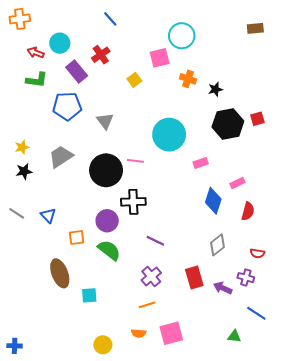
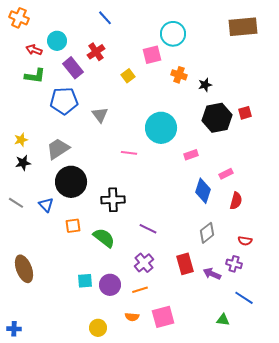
orange cross: (20, 19) -> (19, 18), turned 30
brown rectangle: (255, 28) -> (243, 27), size x1.8
black circle: (106, 170) -> (71, 182), moved
black cross: (133, 202) -> (113, 200), moved
purple circle: (107, 221) -> (110, 285), moved
brown ellipse: (60, 273) -> (24, 269), moved

